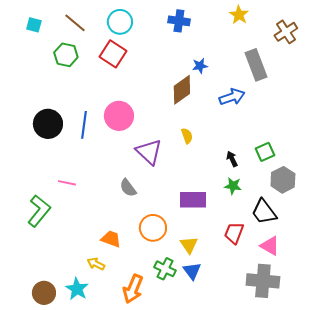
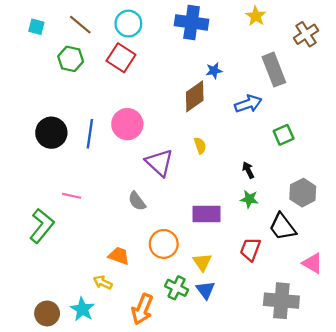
blue cross: (179, 21) -> (192, 22), size x1.4
green square: (265, 152) -> (284, 135), moved
pink triangle: (270, 246) -> (312, 263), moved

